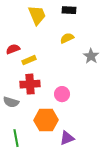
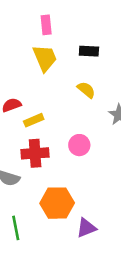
yellow semicircle: (67, 38) -> (86, 90), turned 64
pink circle: (62, 94) -> (79, 145), moved

